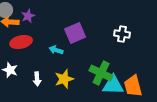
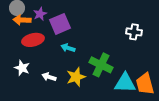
purple square: (75, 33) -> (60, 24), moved
green cross: (101, 73) -> (101, 65), moved
white arrow: (37, 79) -> (49, 77), turned 112

